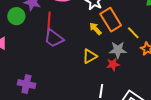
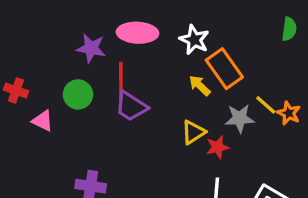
green circle: (16, 16) -> (78, 94), moved
yellow line: (133, 33) -> (266, 105), moved
red star: (113, 64) -> (218, 147), moved

